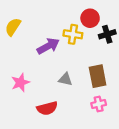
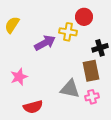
black cross: (107, 34) -> (100, 48), moved
gray triangle: (65, 79) -> (70, 89), moved, size x1.5
red semicircle: (47, 108) -> (33, 107), moved

